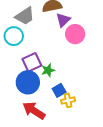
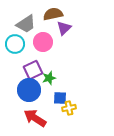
pink circle: (75, 34) -> (43, 42), moved
blue square: (59, 90) -> (60, 98), turned 32

